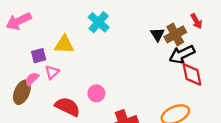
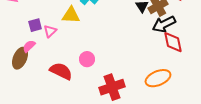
yellow triangle: (64, 44) -> (71, 15), moved
pink triangle: (52, 72) -> (50, 31), moved

